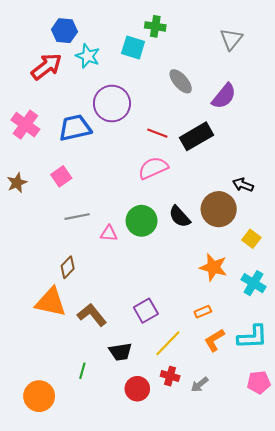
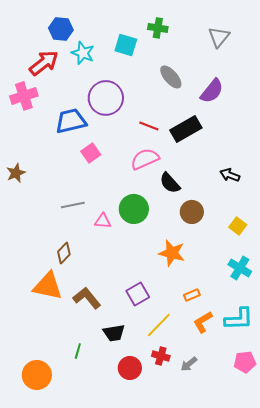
green cross: (155, 26) -> (158, 28), moved
pink cross: (25, 125) -> (24, 96), moved, turned 36
pink square: (61, 176) -> (91, 153), moved
brown circle: (219, 209) -> (192, 212), moved, size x0.7
black semicircle: (180, 217) -> (170, 183), moved
orange star: (213, 267) -> (172, 253), moved

